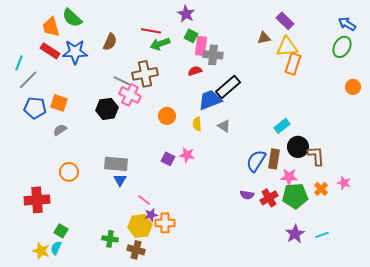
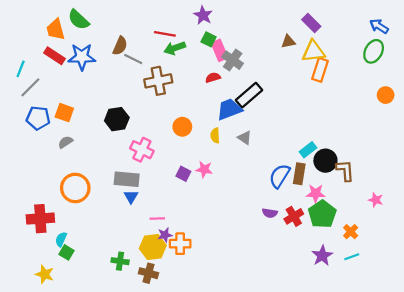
pink rectangle: (201, 46) -> (219, 50), turned -30
gray cross: (213, 55) -> (233, 60), turned 30
gray line: (122, 81) -> (133, 59), moved
pink cross: (130, 95) -> (142, 150), moved
cyan rectangle: (282, 126) -> (308, 150), moved
orange circle: (69, 172) -> (75, 188), size x1.4
orange cross: (321, 189) -> (351, 232), moved
green pentagon: (295, 196) -> (322, 214), turned -30
pink line: (144, 200) -> (157, 219), turned -40
cyan semicircle: (56, 248) -> (61, 239), moved

